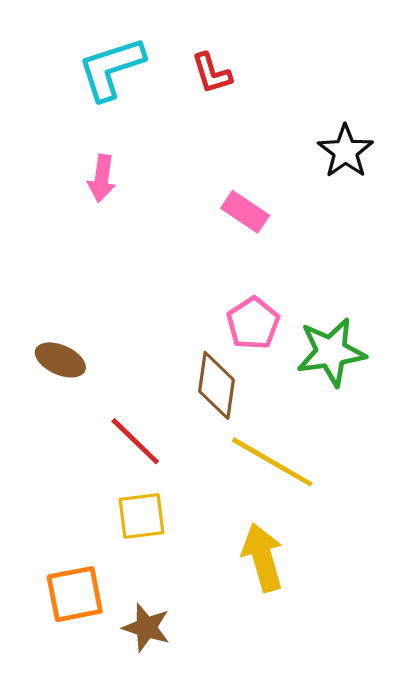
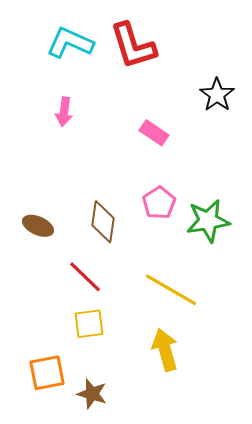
cyan L-shape: (111, 68) -> (70, 43), turned 42
red L-shape: (212, 73) -> (133, 46), size x1.8
brown diamond: (216, 385) -> (103, 222), moved

